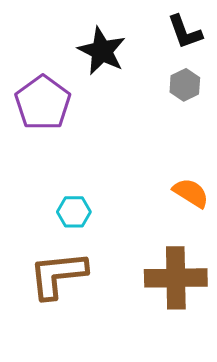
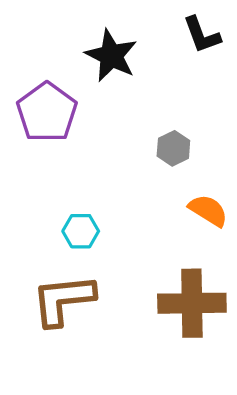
gray hexagon: (185, 85) -> (173, 148), moved

